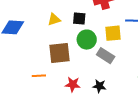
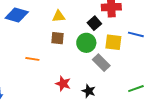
black square: (79, 18) -> (94, 23), moved, turned 32
brown square: (60, 53) -> (58, 38), moved, size x0.6
orange line: (39, 76) -> (32, 59), moved

